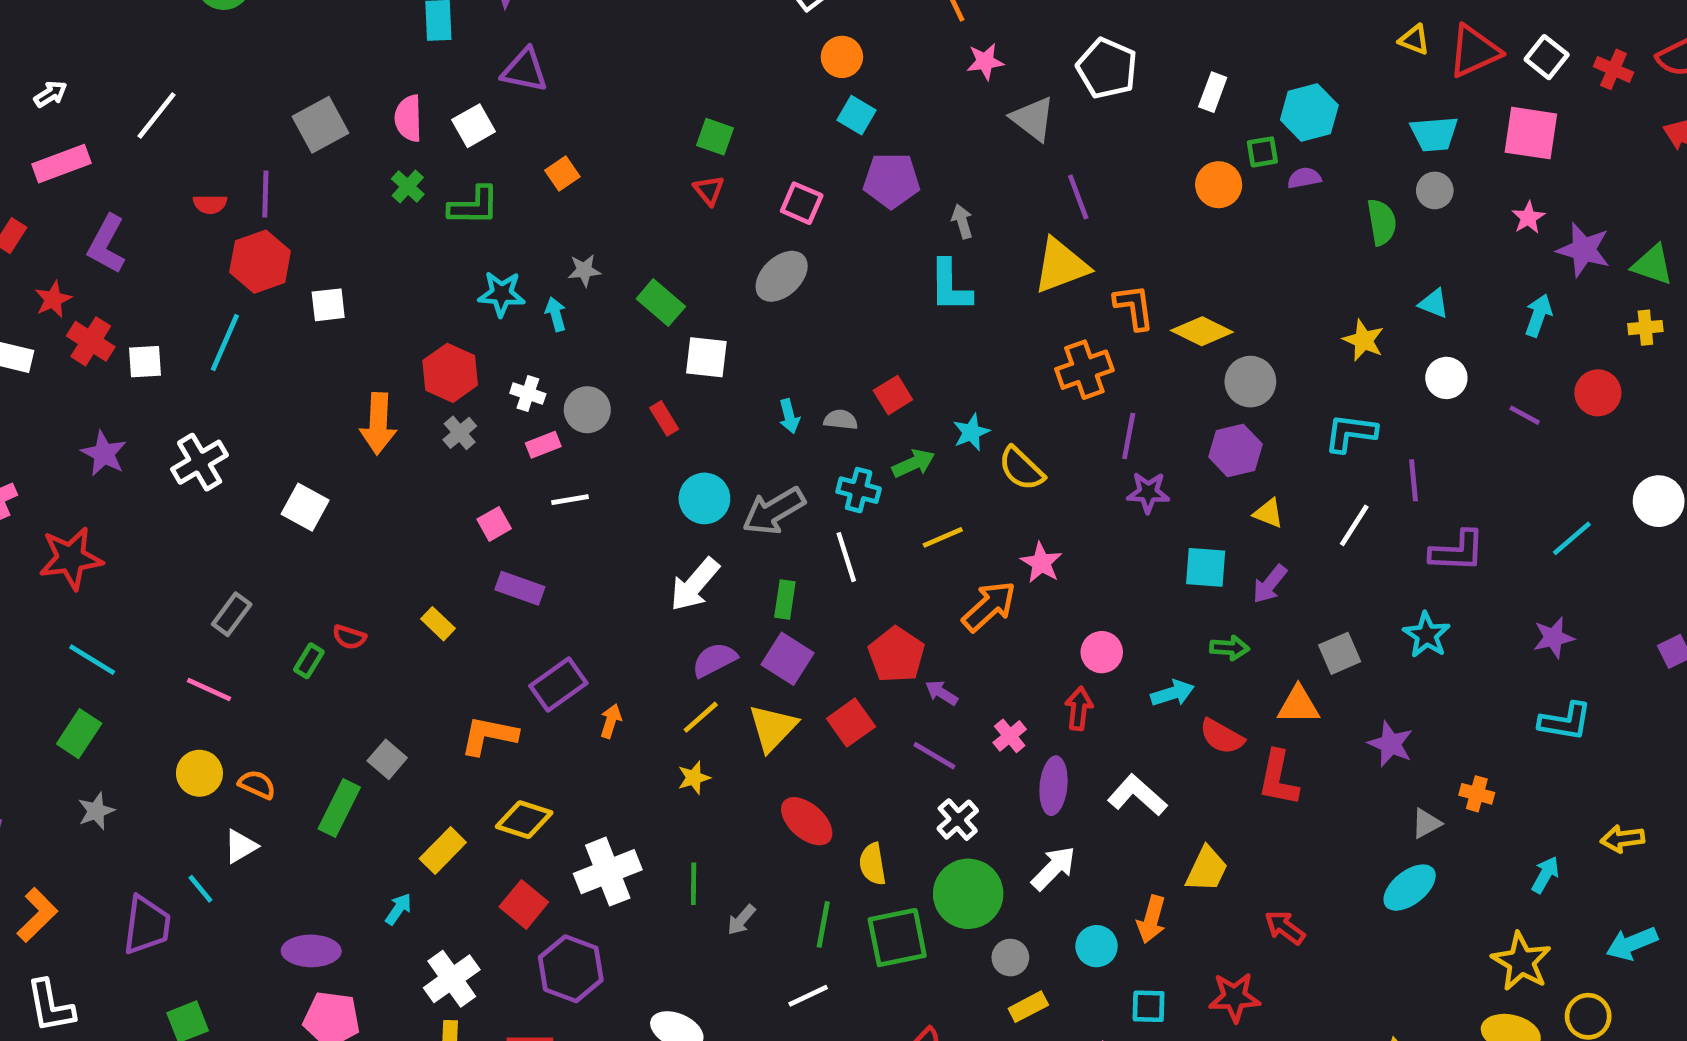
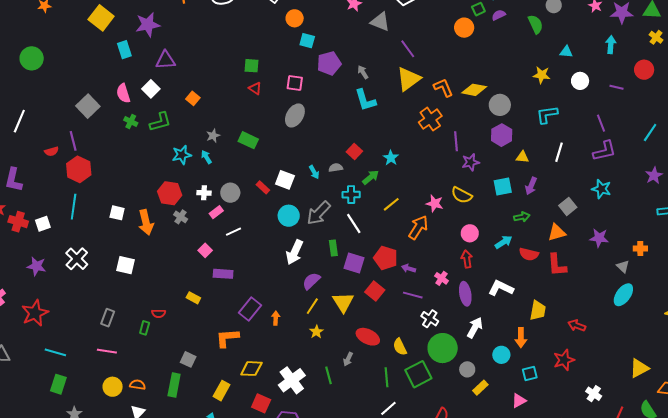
white square: (328, 305) -> (117, 213), moved, turned 35
yellow cross: (1645, 328) -> (656, 37), turned -32
white square: (706, 357) -> (285, 180), moved, turned 30
yellow semicircle: (1021, 469) -> (462, 195), moved
purple line: (1414, 480) -> (601, 123), moved
purple square: (788, 659) -> (354, 263), moved
gray triangle: (1426, 823) -> (623, 266), turned -32
gray arrow: (741, 920) -> (348, 359), moved

